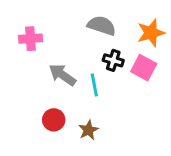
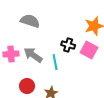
gray semicircle: (102, 26) -> (30, 21), moved
pink cross: (30, 39) -> (11, 54), moved

